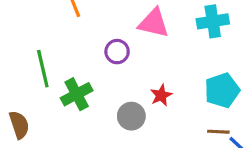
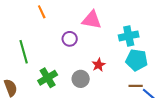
cyan cross: (213, 21) -> (129, 36), moved
cyan pentagon: (222, 90) -> (137, 60), turned 30
green cross: (77, 94) -> (48, 78), moved

